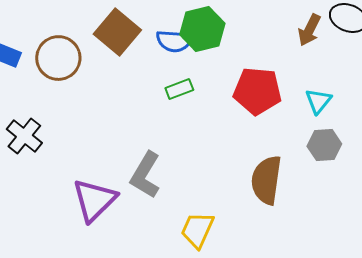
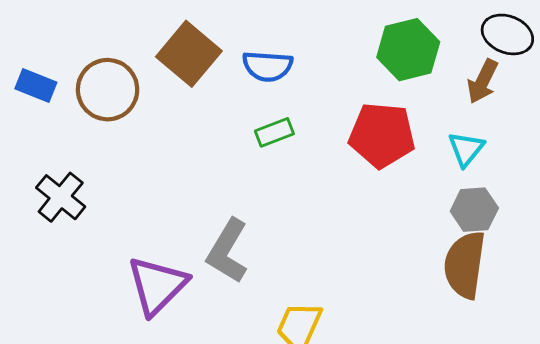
green hexagon: (202, 29) -> (408, 50), moved
brown arrow: (309, 30) -> (483, 81), moved
brown semicircle: (266, 180) -> (465, 265), moved

